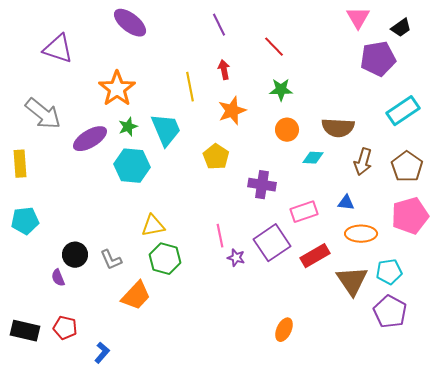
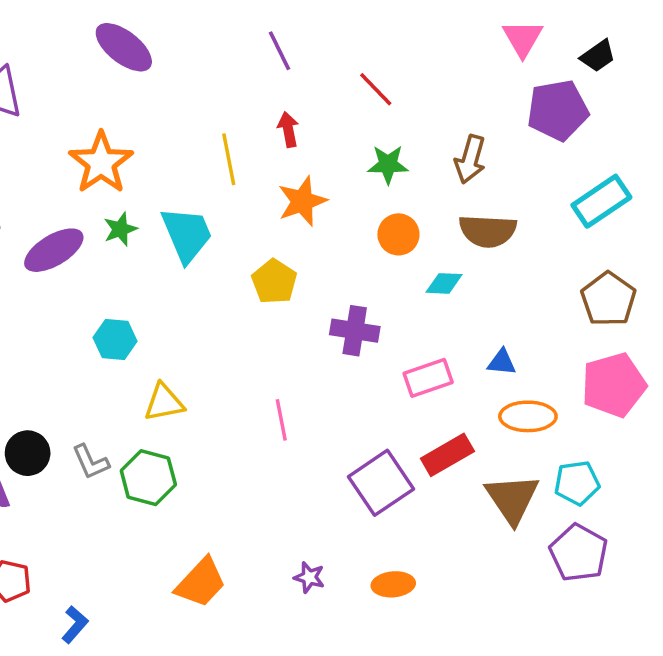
brown arrow: (363, 162) -> (470, 159), moved
cyan hexagon: (132, 166) -> (115, 339), moved, size x0.7
purple square: (272, 243) -> (381, 483), moved
purple star: (236, 258) -> (309, 577), moved
green hexagon: (165, 259) -> (148, 478), moved
orange trapezoid: (136, 296) -> (201, 583), moved
orange ellipse: (284, 330) -> (393, 584), turned 60

